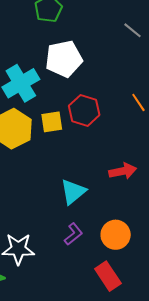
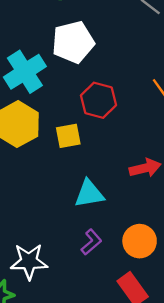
yellow square: (52, 122) -> (68, 136), moved
cyan triangle: (73, 192) -> (89, 194), turned 32

